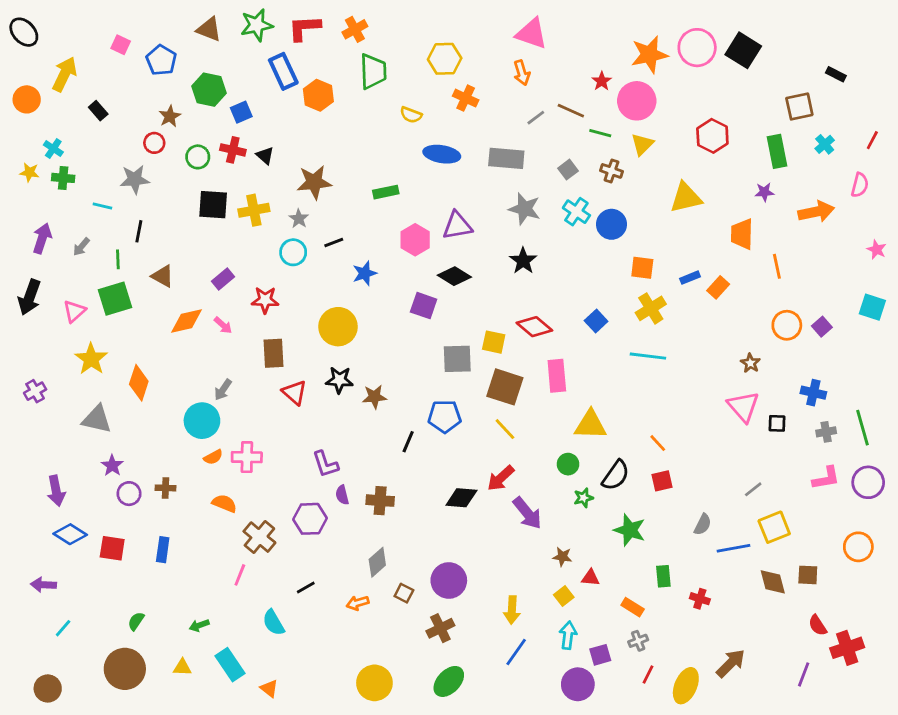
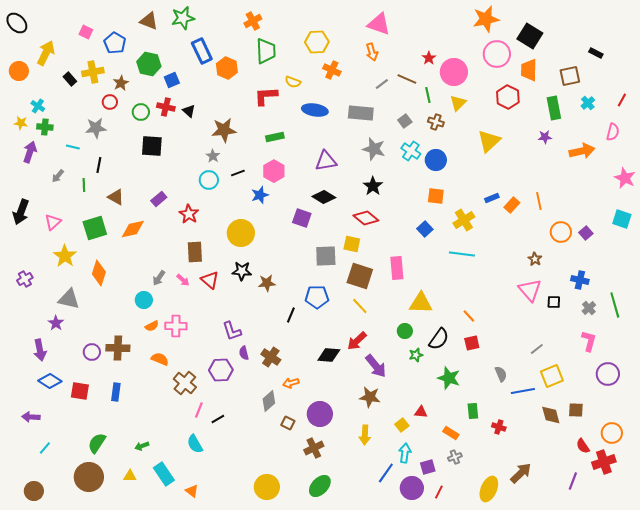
red L-shape: (304, 28) -> (266, 96), moved
pink circle: (697, 48) -> (497, 54), moved
orange star: (649, 55) -> (486, 19), moved
green line: (600, 133) -> (428, 95), turned 63
yellow triangle: (686, 198) -> (489, 141), turned -30
yellow cross: (254, 210) -> (93, 72), moved
orange trapezoid: (742, 234) -> (529, 70), moved
purple arrow: (42, 238) -> (30, 152), moved
pink hexagon: (415, 240) -> (274, 171), moved
pink star: (877, 250) -> (625, 178), size x1.5
orange line: (777, 266) -> (539, 201), moved
orange square: (642, 268) -> (436, 196), moved
green square: (115, 299) -> (95, 228), moved
red star: (265, 300) -> (189, 214), turned 30
pink arrow: (223, 325) -> (183, 280), moved
red diamond: (534, 327) -> (366, 218), moved
cyan circle: (202, 421) -> (144, 300), size x0.7
gray cross: (826, 432) -> (589, 308), turned -32
purple star: (112, 465) -> (56, 323), moved
pink L-shape: (826, 478) -> (589, 341), turned -65
purple circle: (868, 482) -> (608, 374), moved
brown cross: (165, 488) -> (118, 348), size x1.6
brown cross: (380, 501) -> (271, 357), turned 30
gray semicircle: (703, 524) -> (501, 374), turned -49
orange circle: (858, 547) -> (612, 433), moved
brown star: (562, 557) -> (370, 397), moved, size x1.5
pink line: (240, 575) -> (199, 410), moved
orange arrow: (358, 603) -> (291, 383), moved
green semicircle: (136, 621) -> (97, 443), size x1.5
blue line: (516, 652) -> (386, 473), moved
red line: (648, 674) -> (439, 492), moved

